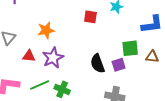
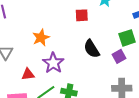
red triangle: (29, 56) -> (28, 74), moved
black semicircle: (98, 64) -> (92, 49), moved

